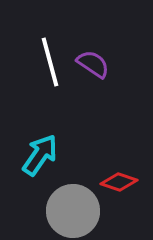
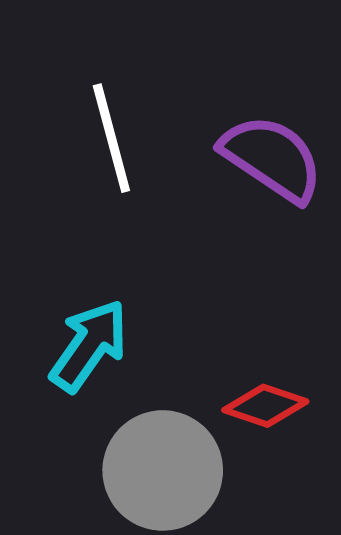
purple semicircle: (93, 64) -> (272, 158), moved, size x1.4

